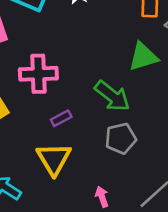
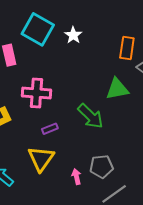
gray pentagon: (121, 138) -> (101, 166), moved
pink arrow: (102, 197) -> (76, 177), moved

